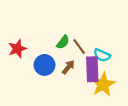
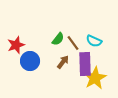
cyan semicircle: (102, 55) -> (94, 41), moved
blue circle: (44, 65) -> (30, 61), moved

